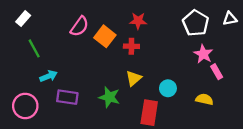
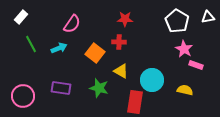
orange square: (105, 36) -> (95, 53), moved
pink rectangle: (217, 72) -> (196, 65), turned -40
cyan arrow: (49, 76) -> (59, 48), moved
yellow triangle: (134, 78) -> (121, 71), turned -49
cyan circle: (168, 88) -> (152, 80), size x1.5

